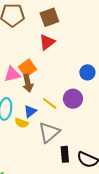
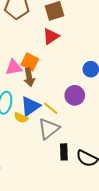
orange square: (28, 68) -> (30, 62), turned -30
yellow line: (50, 103) -> (51, 108), moved
blue triangle: (30, 111) -> (30, 106), size x1.5

